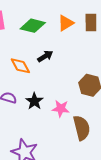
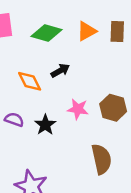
pink star: (61, 109) -> (78, 109), moved

